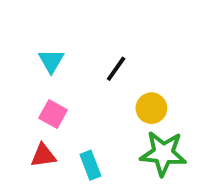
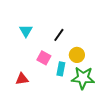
pink square: (53, 114) -> (44, 58), moved
cyan rectangle: (90, 165) -> (61, 69), moved, turned 32

